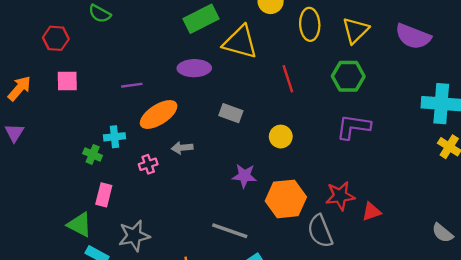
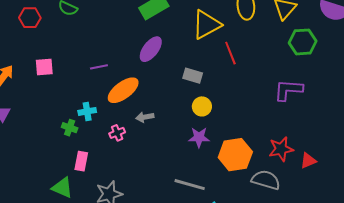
red hexagon: (56, 38) -> (30, 18), moved
yellow triangle: (240, 42) -> (206, 25), moved, turned -40
purple ellipse: (194, 68) -> (151, 49), turned -48
green hexagon: (348, 76) -> (303, 42), moved
gray rectangle: (231, 113) -> (193, 76), moved
yellow circle: (281, 137) -> (202, 106), moved
gray semicircle: (320, 231) -> (266, 180), turned 132

